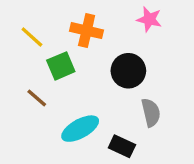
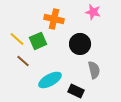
yellow line: (32, 37) -> (17, 39), moved

